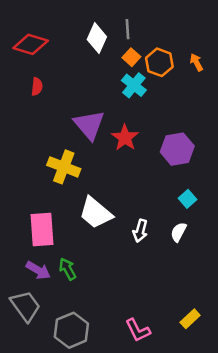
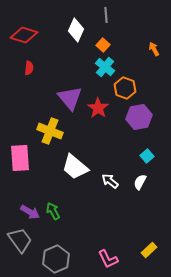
gray line: (128, 29) -> (106, 15), moved
orange hexagon: (159, 62) -> (125, 88), moved
pink rectangle: (42, 229) -> (20, 158), moved
white arrow: (140, 231) -> (110, 181), turned 114

